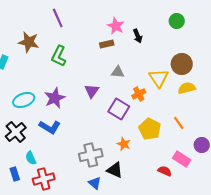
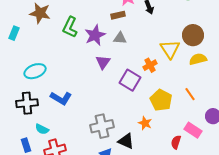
gray triangle: (118, 72) -> (120, 38), moved
purple star: (55, 98) -> (95, 35), moved
black cross: (16, 132) -> (27, 103), turned 35
orange star: (124, 144) -> (145, 123), moved
cyan semicircle: (31, 158) -> (42, 129), turned -40
red semicircle: (165, 171) -> (176, 142), turned -96

